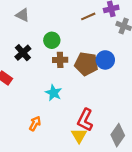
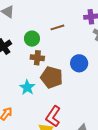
brown line: (88, 16) -> (57, 27), moved
brown pentagon: (86, 64) -> (52, 77), moved

